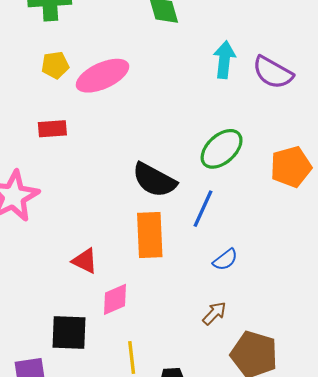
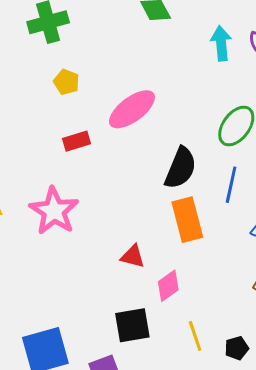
yellow pentagon: (55, 65) -> (66, 82), turned -30
pink ellipse: (103, 76) -> (132, 109), moved
black semicircle: (154, 180) -> (181, 168), turned -84

